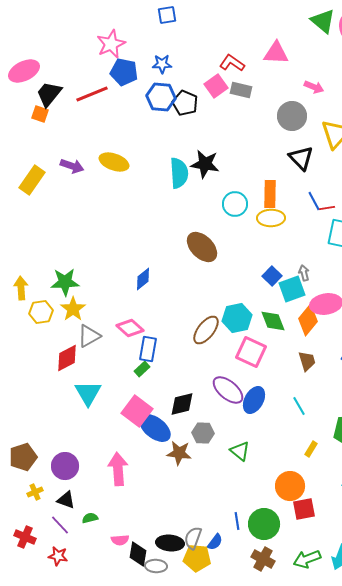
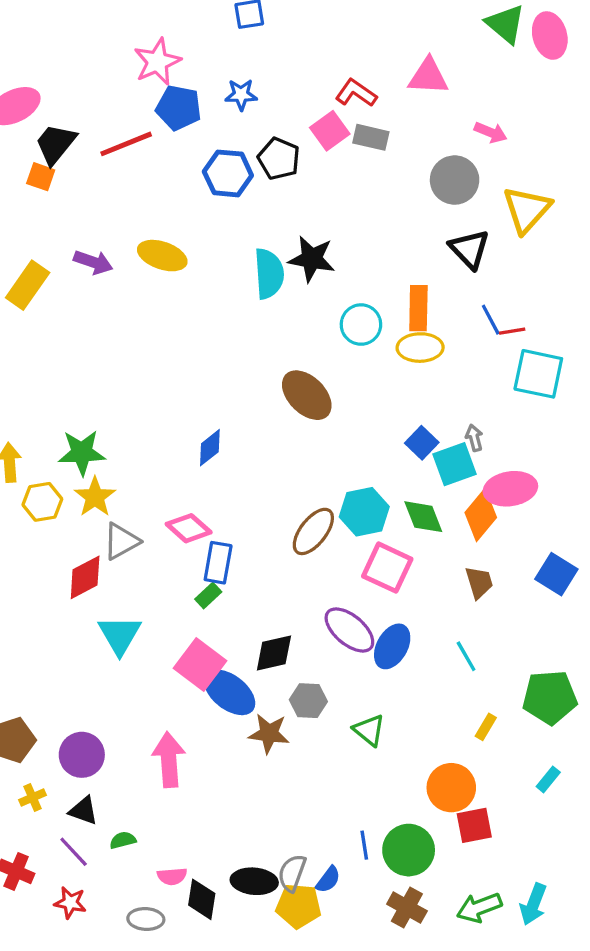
blue hexagon: (161, 97) -> (228, 173), moved
gray ellipse: (156, 566) -> (146, 919), moved

